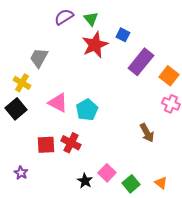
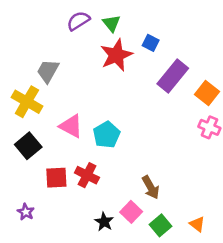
yellow cross: (22, 83) -> (27, 102), size x1.4
black square: (16, 109) -> (28, 146), moved
brown arrow: (147, 133) -> (151, 187), moved

